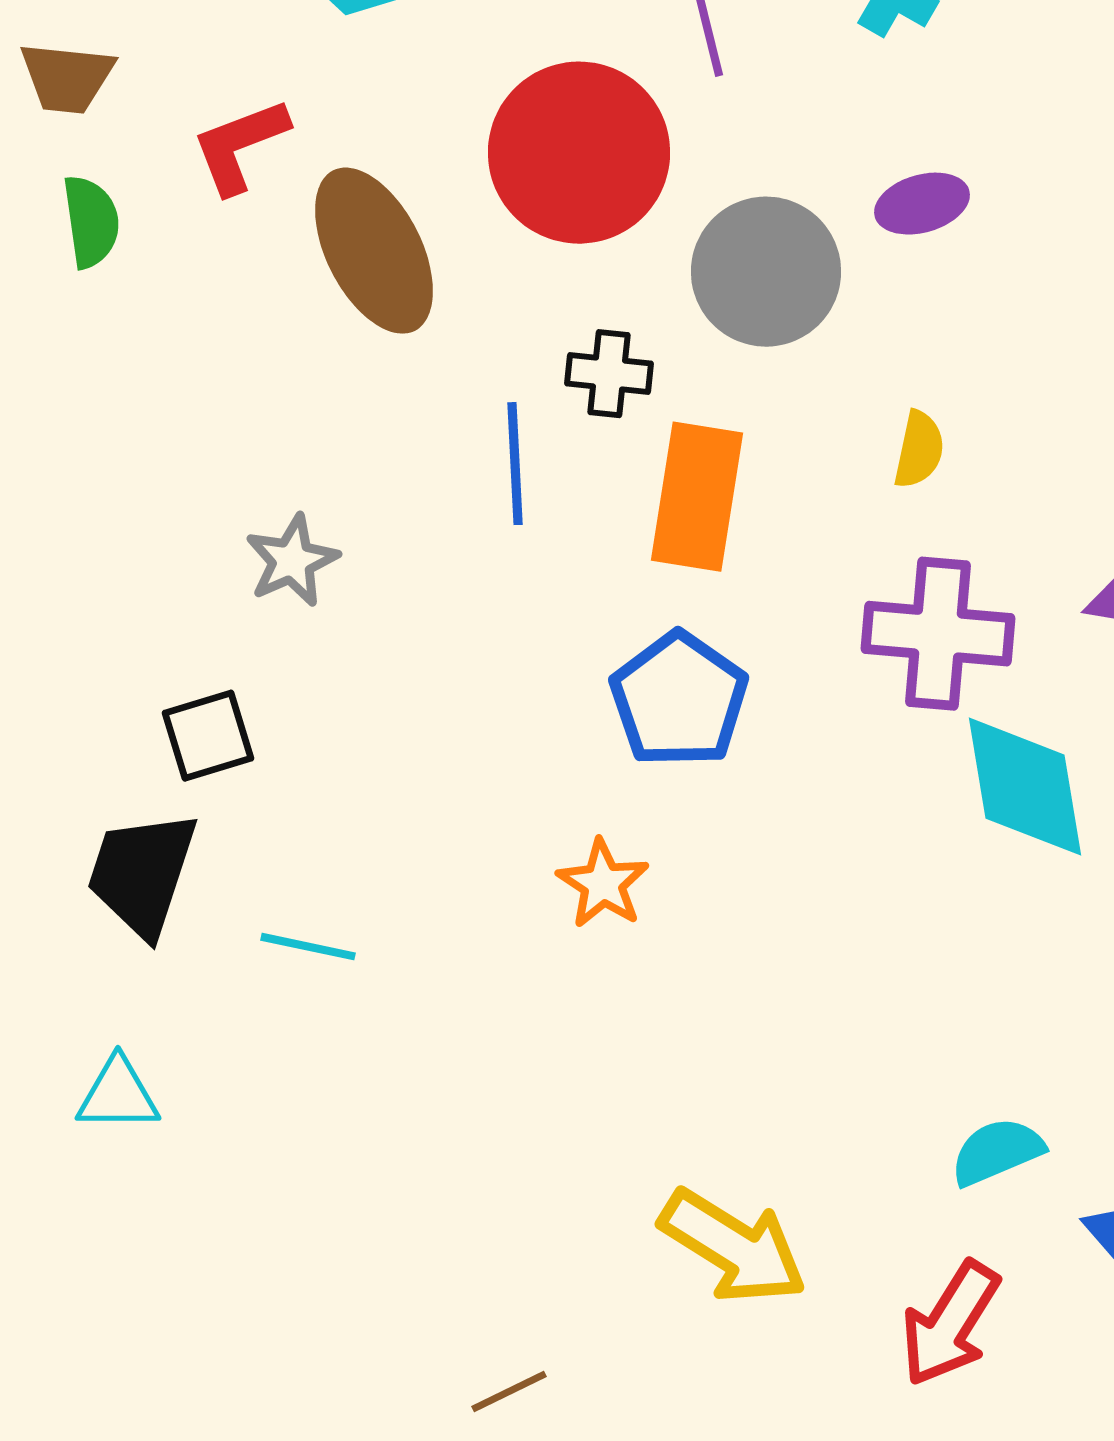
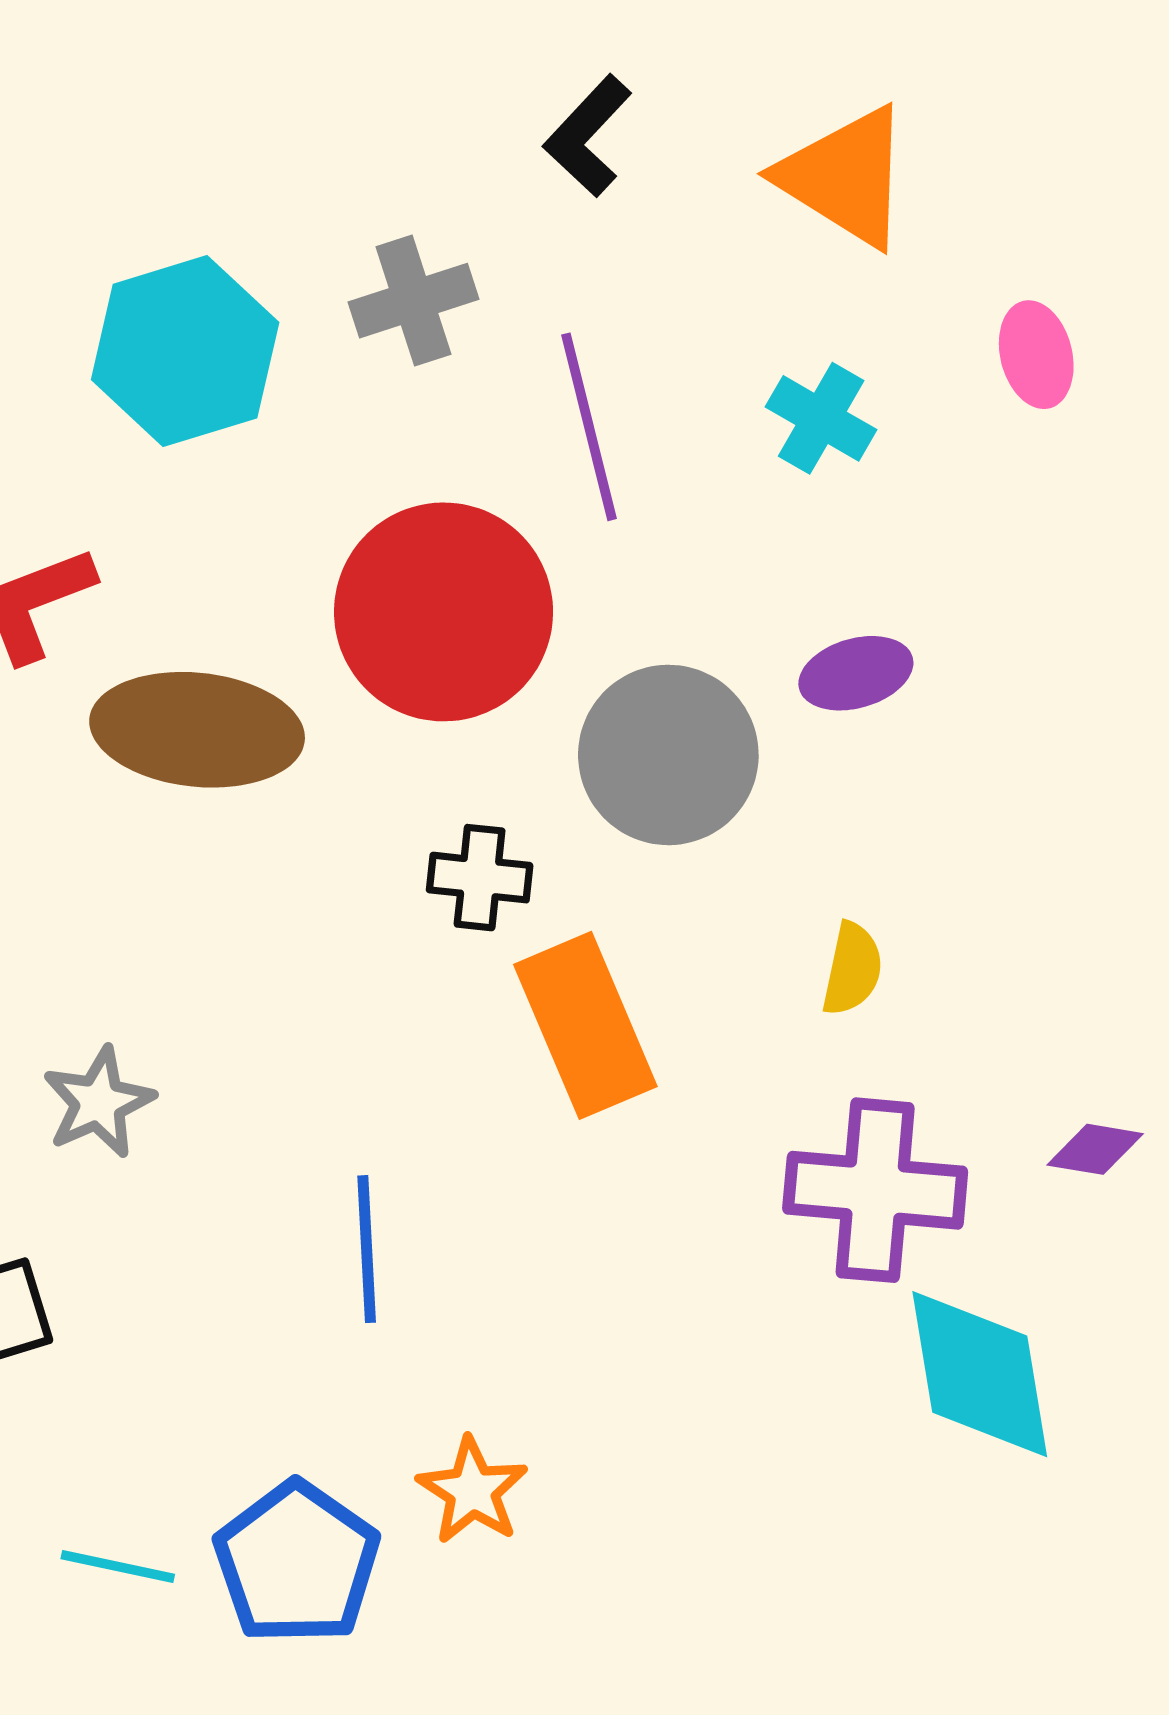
brown ellipse: (374, 251) -> (197, 730), turned -57
blue line: (515, 464) -> (367, 1249), moved
orange rectangle: (697, 497) -> (585, 1025), turned -32
blue pentagon: (679, 700) -> (297, 1563), moved

